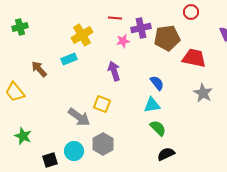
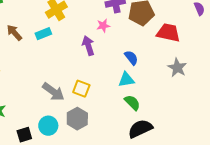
pink star: (123, 41) -> (103, 26), moved
brown arrow: (39, 69) -> (14, 33), moved
yellow square: (102, 104) -> (81, 89), moved
black semicircle: (166, 154) -> (140, 129), size x1.4

